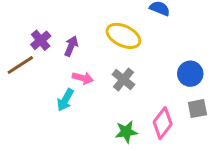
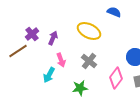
pink arrow: (83, 78) -> (61, 60), turned 56
pink diamond: (163, 123) -> (116, 78), moved
green star: (126, 132) -> (80, 88), moved

